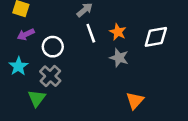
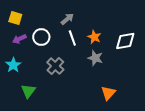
white circle: (53, 47) -> (41, 37), moved
gray cross: (50, 76) -> (55, 66), moved

